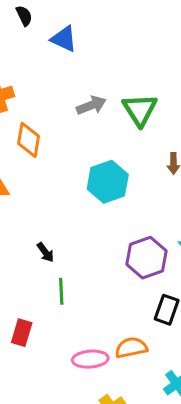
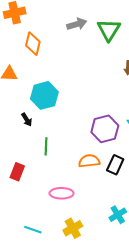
cyan hexagon: (108, 182) -> (44, 95), moved
black arrow: (45, 252) -> (27, 120), moved
orange semicircle: (131, 348) -> (89, 161), moved

